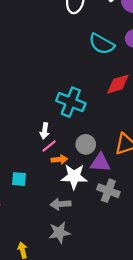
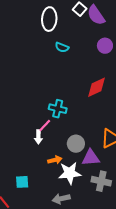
cyan semicircle: (102, 44) -> (62, 47), moved, size x0.6
cyan cross: (71, 102) -> (58, 109), size x0.7
pink line: (49, 146) -> (45, 125), moved

